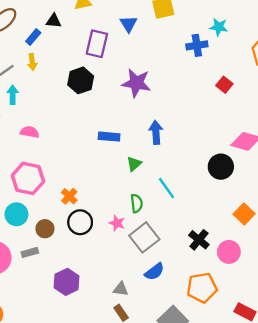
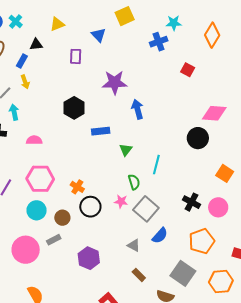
purple rectangle: (97, 44) -> (76, 56), size x0.7
black hexagon: (81, 80) -> (74, 108), moved
blue arrow: (156, 132) -> (137, 109), moved
cyan line: (167, 188) -> (156, 165), turned 60
gray triangle: (121, 289) -> (134, 245), moved, turned 32

